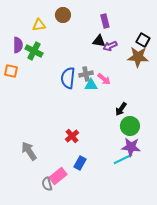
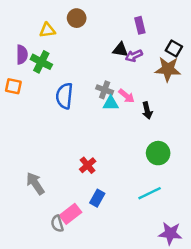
purple rectangle: (105, 21) -> (140, 25), moved
gray cross: (86, 74) -> (105, 90), turned 32
blue semicircle: (68, 78) -> (64, 96), moved
black arrow: (121, 109) -> (147, 111), moved, turned -48
purple star: (131, 147) -> (170, 233), moved

